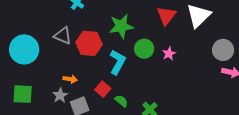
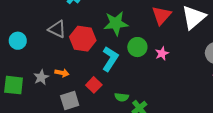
cyan circle: (24, 49) -> (18, 41), size x0.6
gray star: (60, 95) -> (41, 77), moved
green semicircle: (121, 101) -> (122, 97), moved, turned 144

